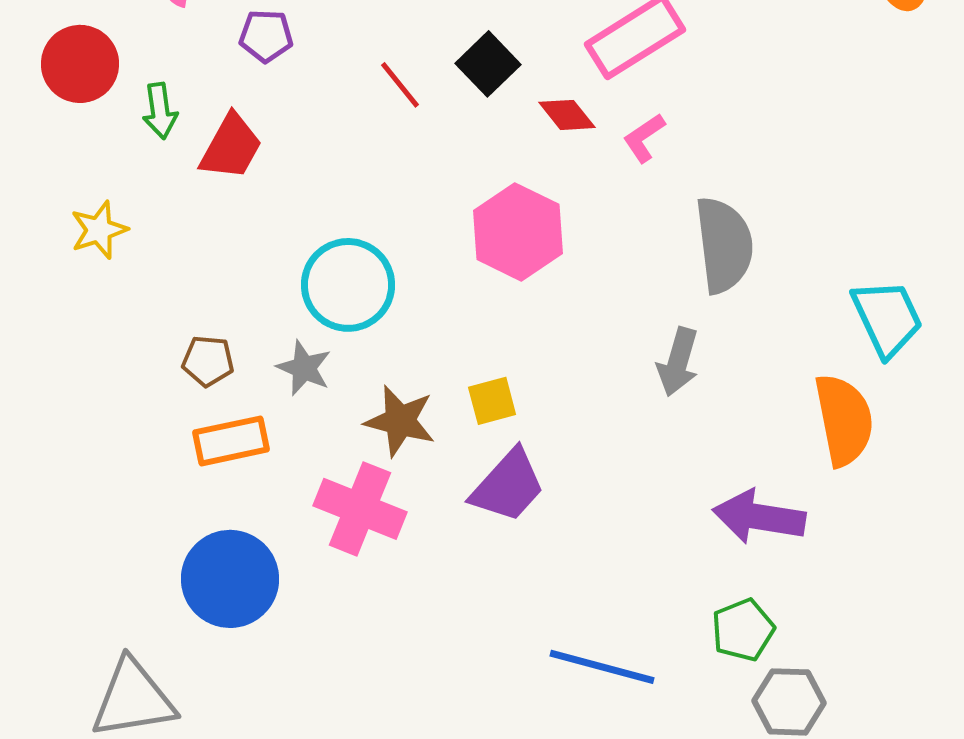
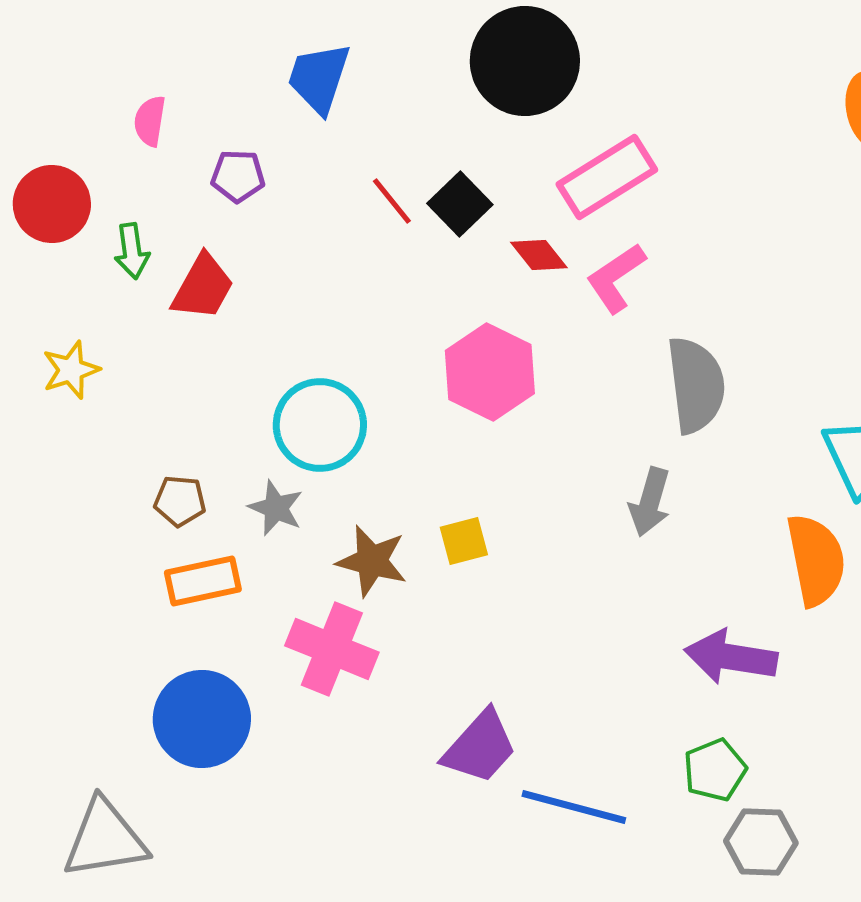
red line: (400, 85) -> (392, 201), moved
pink L-shape: (644, 138) -> (616, 278), size x1.4
purple trapezoid: (508, 486) -> (480, 747), moved

